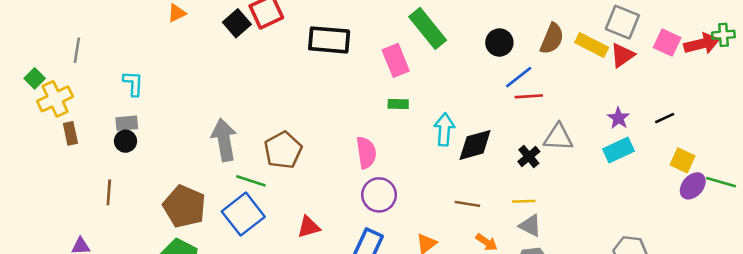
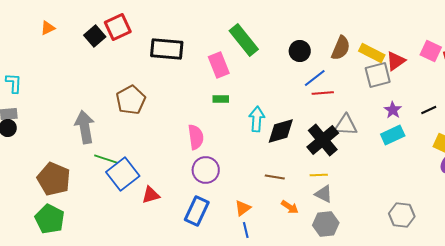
gray square: (622, 22) -> (378, 75), moved, turned -36
brown pentagon: (283, 150) -> (131, 100), moved
black cross: (529, 156) -> (323, 140), size x1.8
blue square: (243, 214) -> (123, 174), moved

